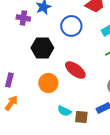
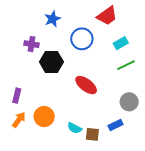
purple cross: (23, 18) -> (31, 44), moved
orange circle: (48, 83) -> (44, 117), moved

